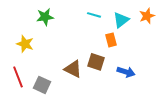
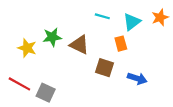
green star: (45, 17) -> (52, 37), moved
brown triangle: (73, 69) -> (79, 45), moved
red line: (18, 77) -> (19, 84), turned -40

